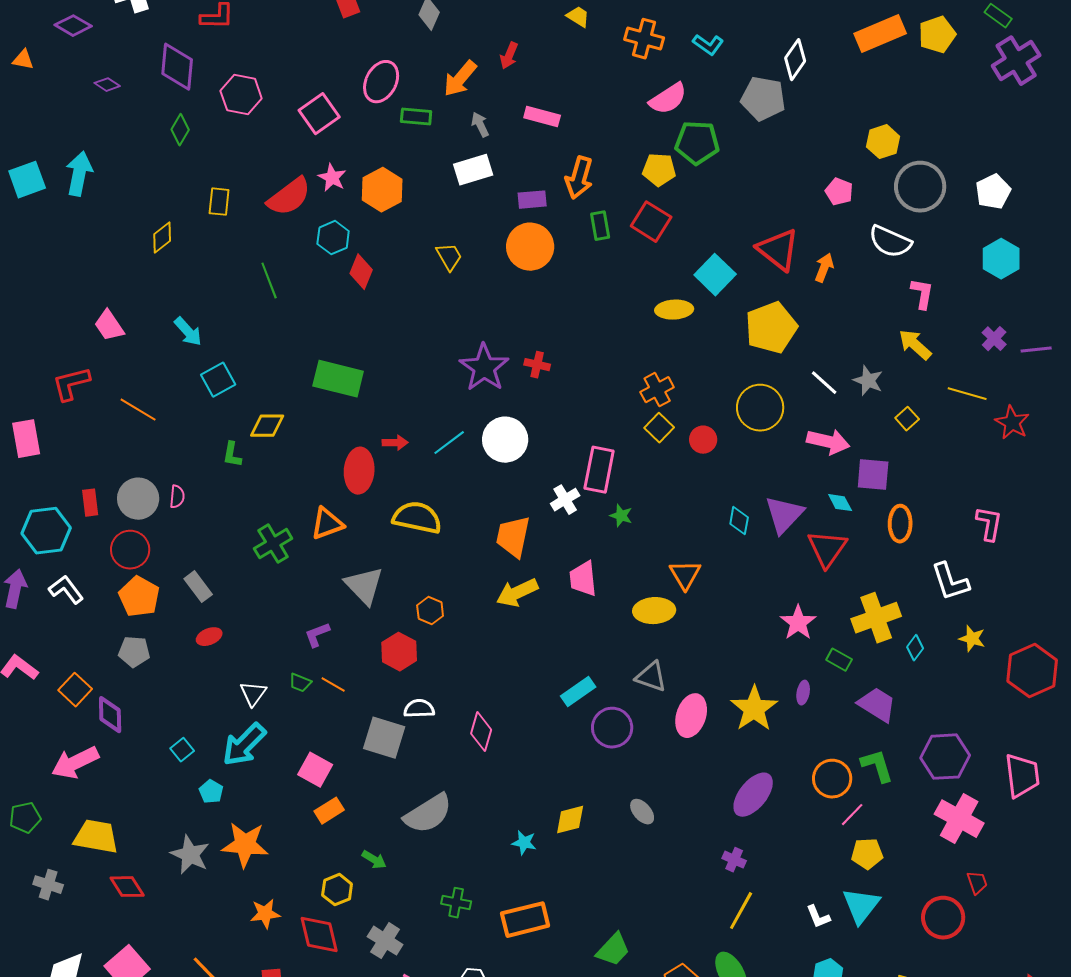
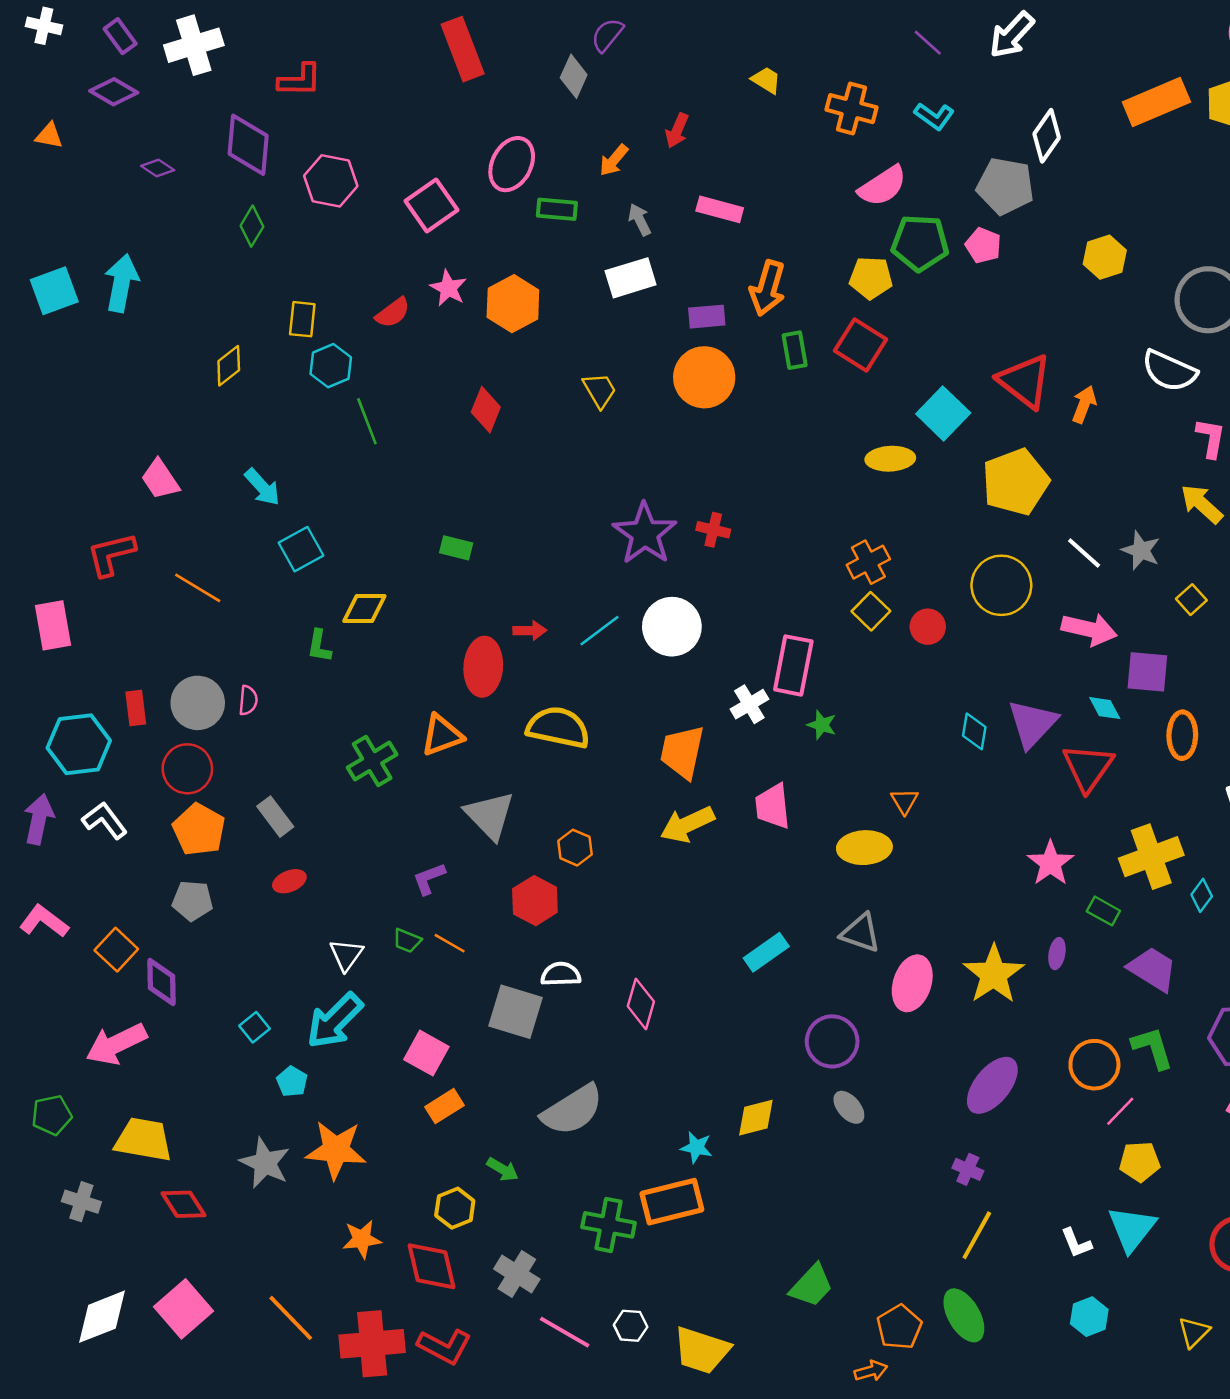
orange arrow: (460, 79) -> (614, 160), size x0.7
yellow hexagon: (883, 142) -> (1105, 257), moved
pink pentagon: (839, 192) -> (983, 245), moved
red semicircle: (289, 197) -> (393, 313), size x0.6
cyan hexagon: (333, 238) -> (331, 366), moved
green rectangle: (338, 379) -> (456, 548), size x0.5
orange triangle: (685, 575) -> (904, 801), size x0.7
purple circle: (612, 728) -> (832, 1041), moved
green cross: (456, 903) -> (609, 1225), size x1.4
orange rectangle: (525, 920) -> (672, 1202), moved

